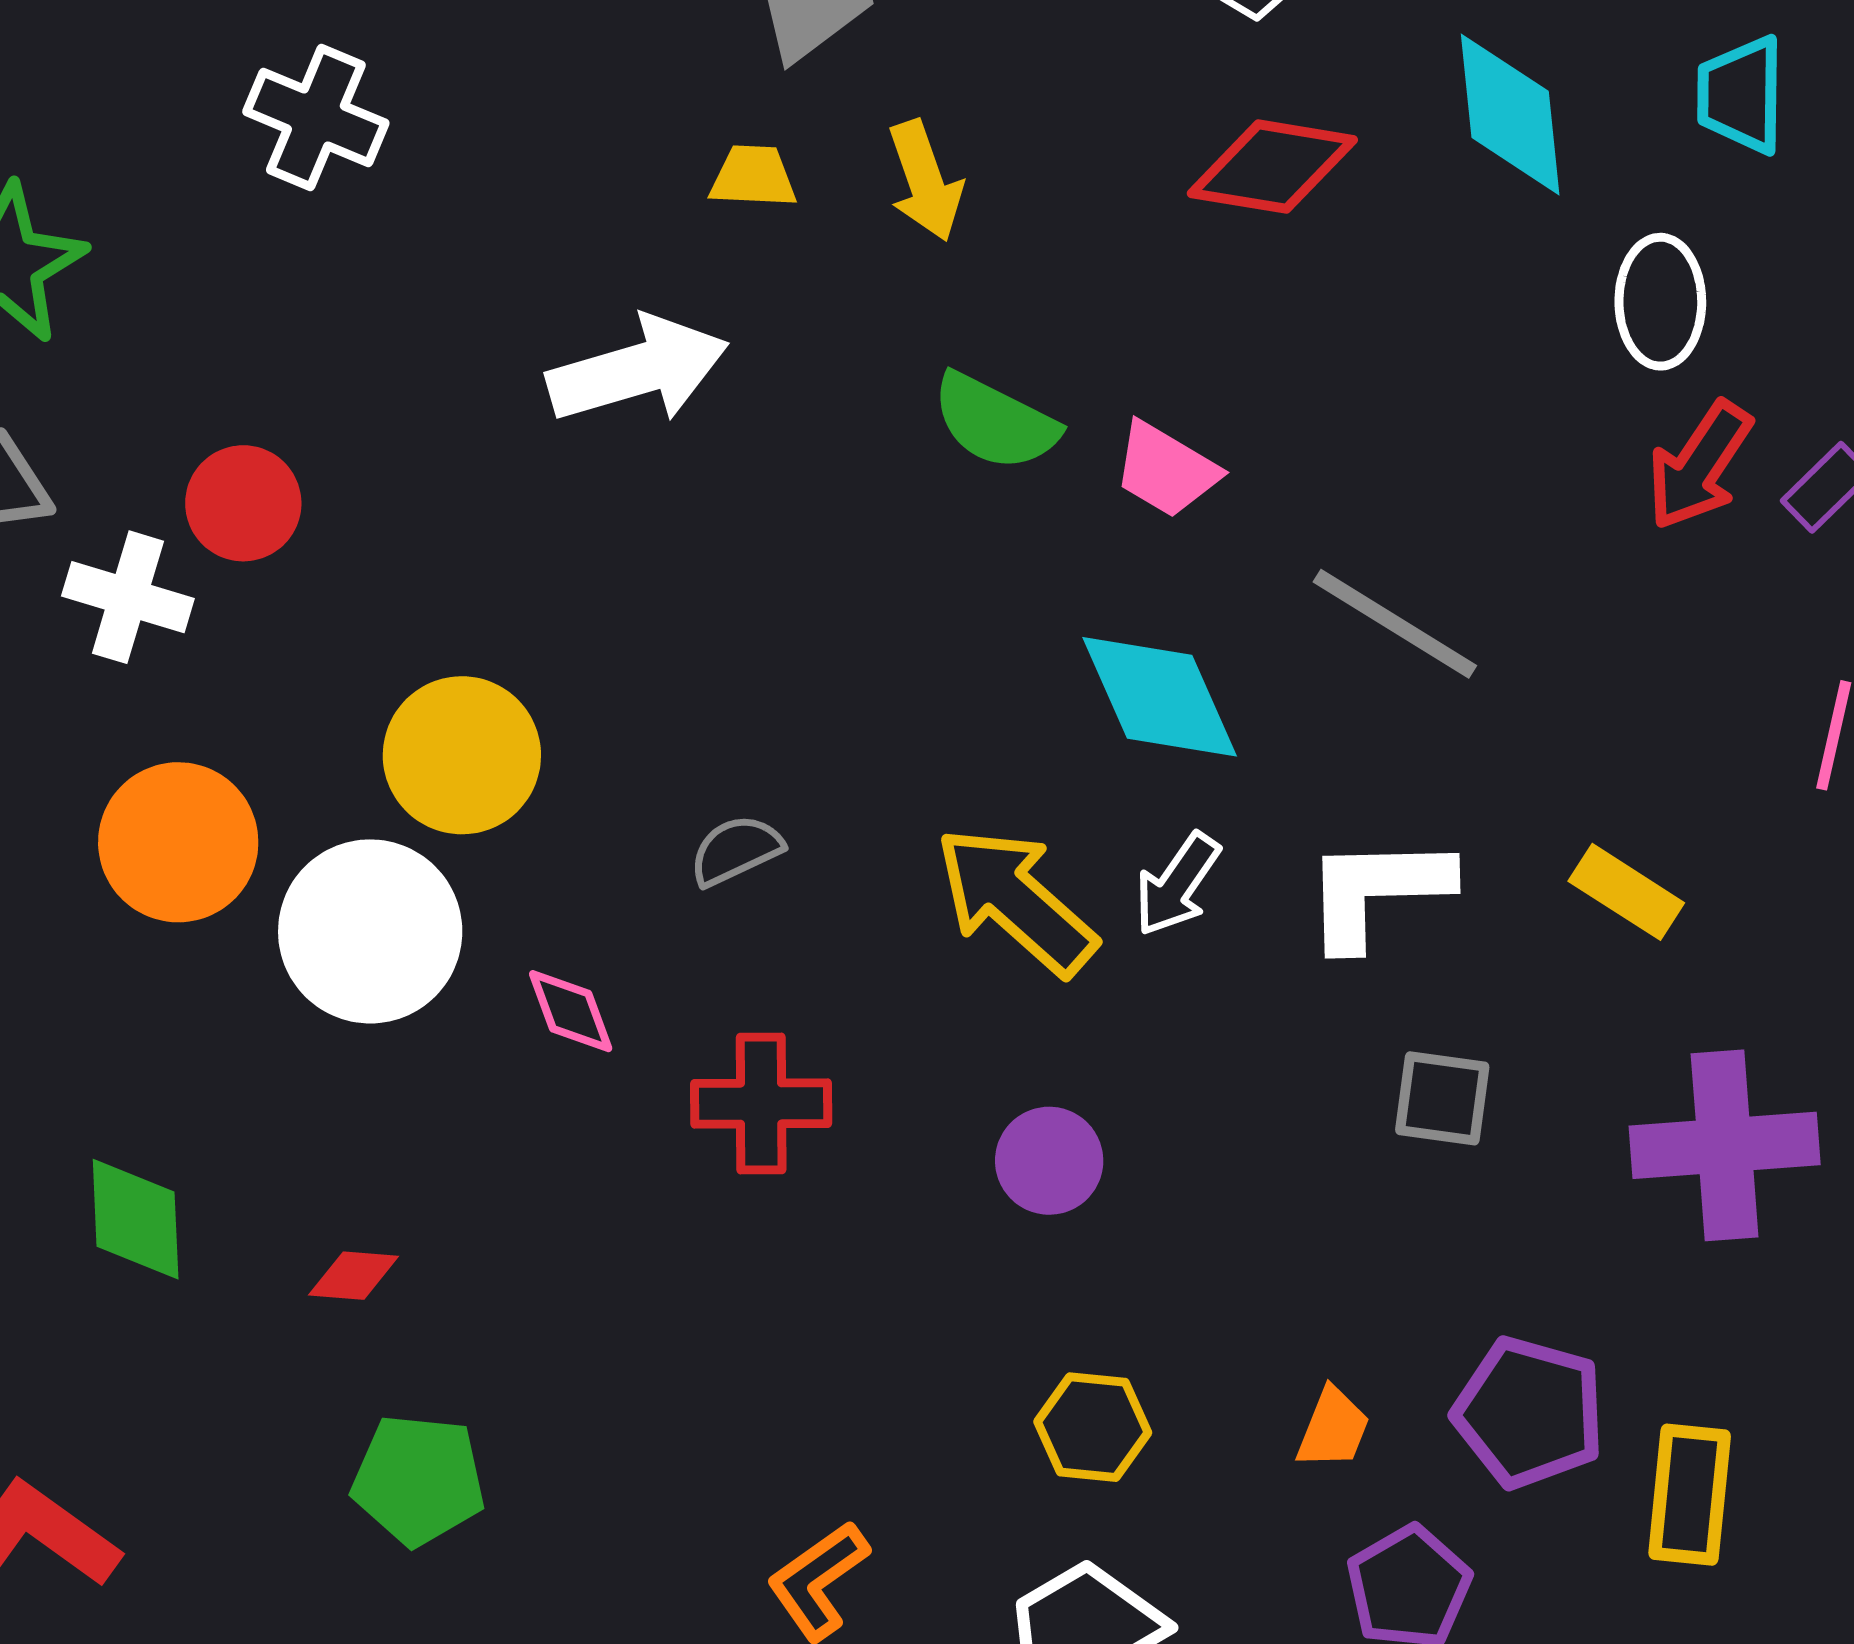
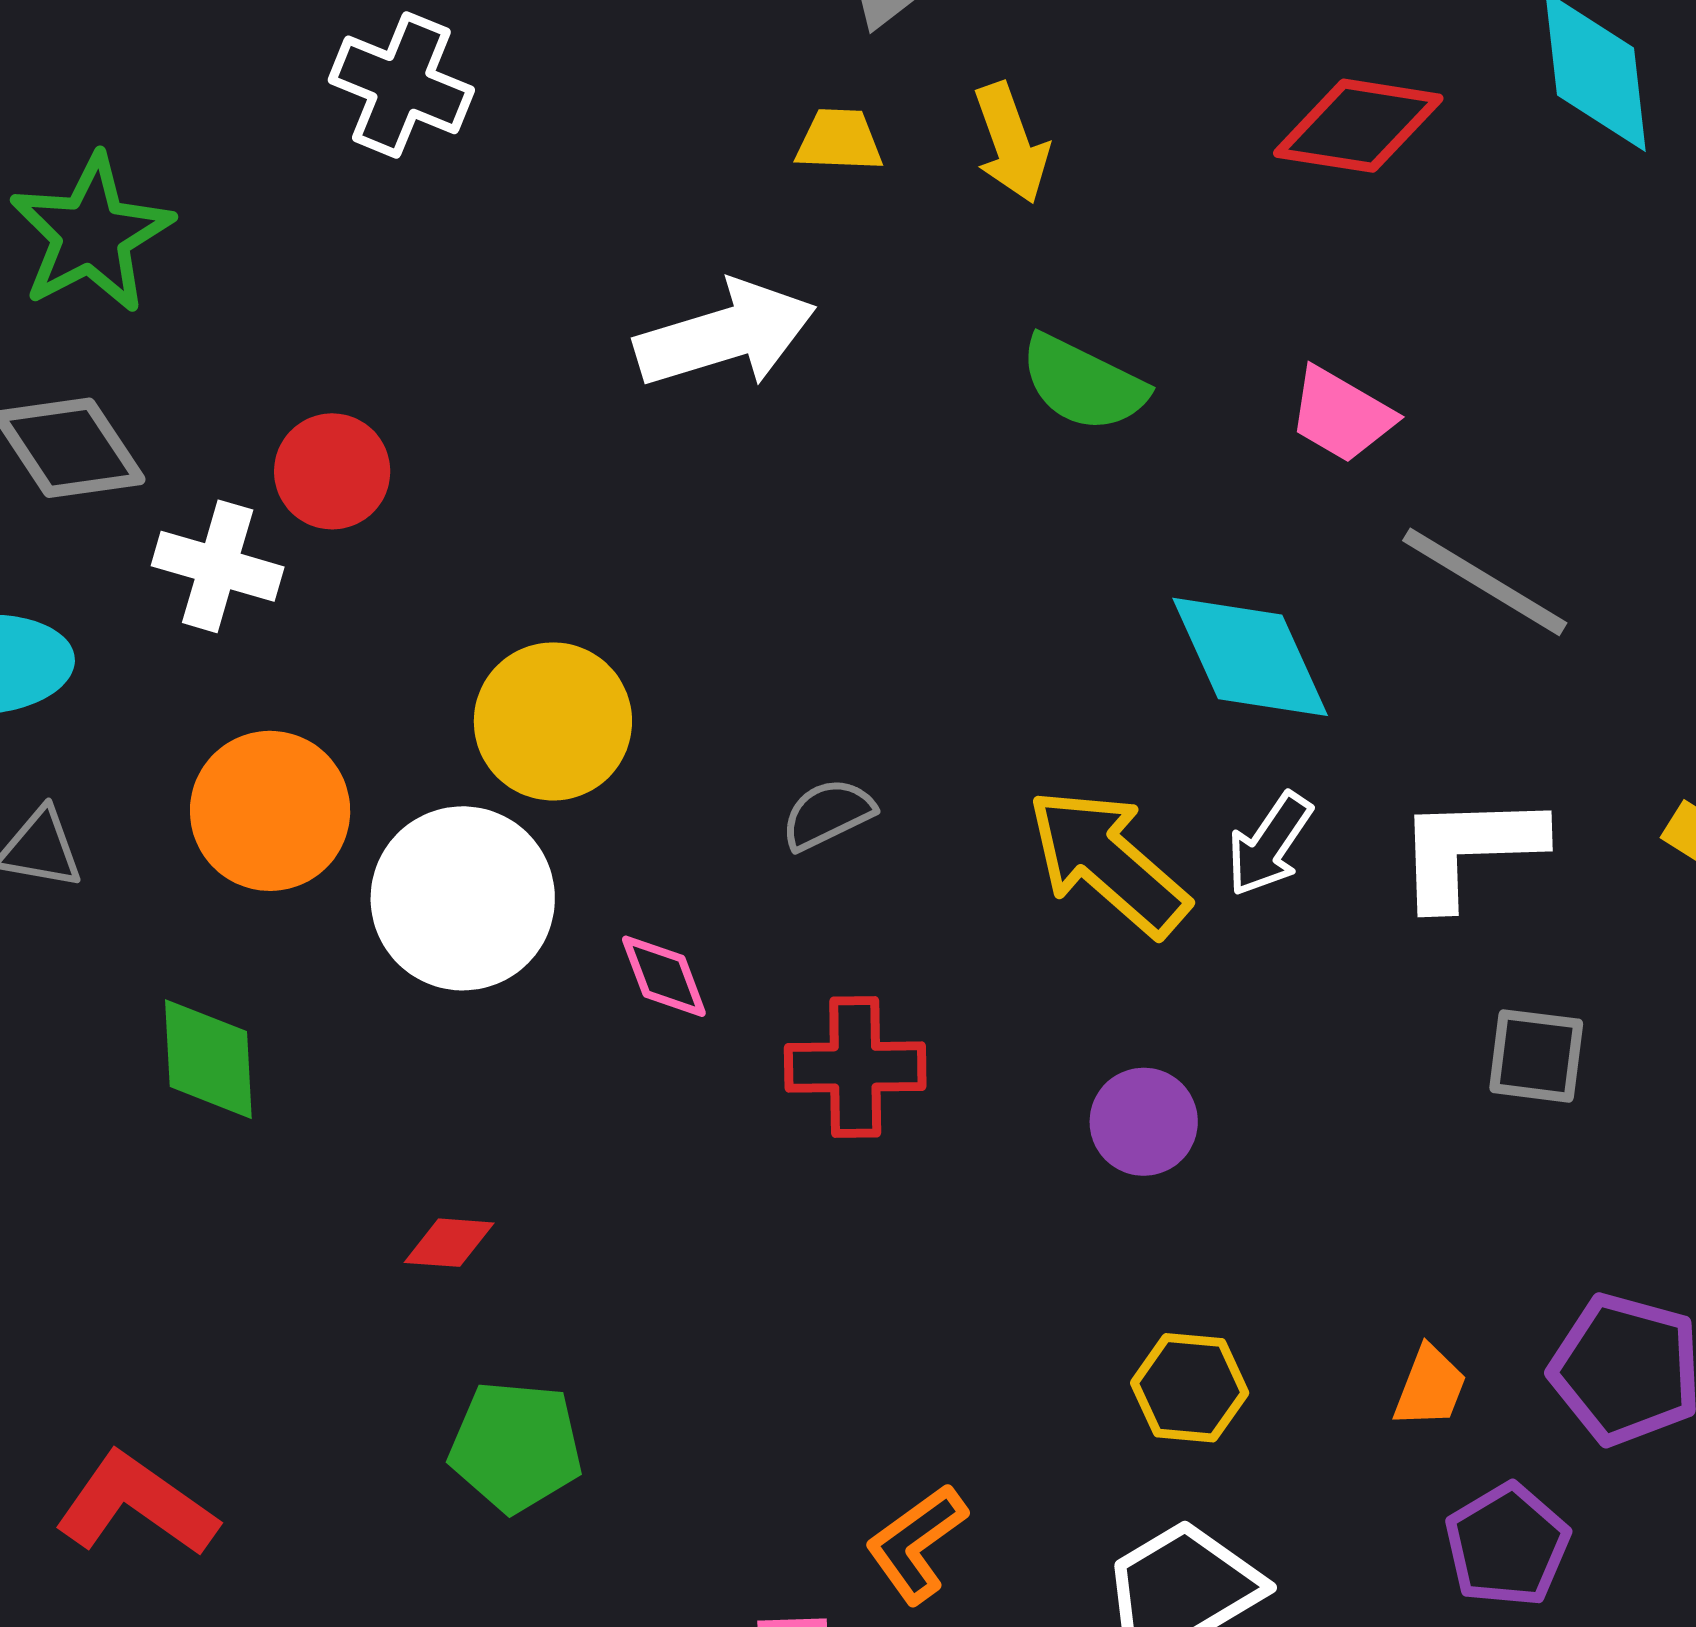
pink trapezoid: (1166, 470) -> (1341, 415), moved
green diamond: (136, 1219) -> (208, 1059), moved

